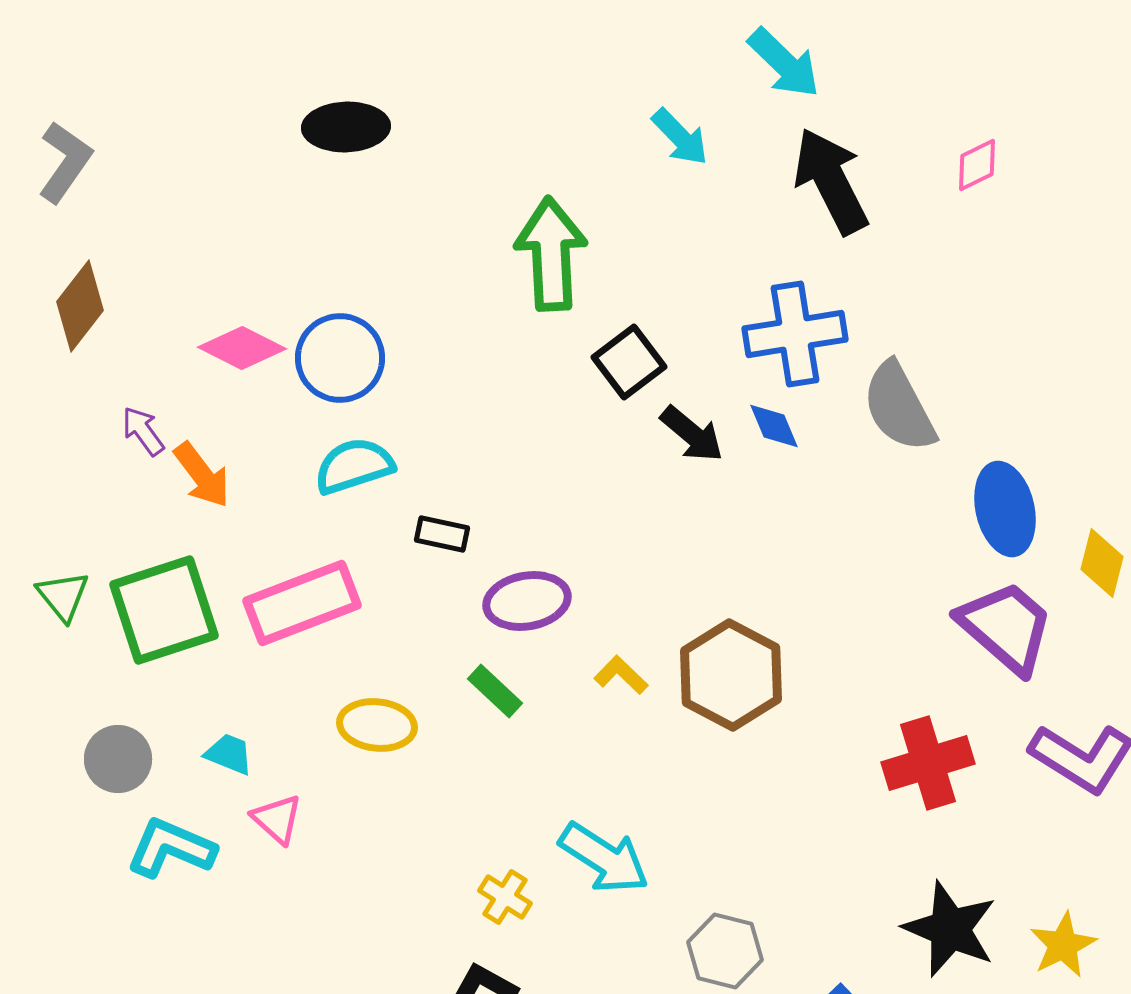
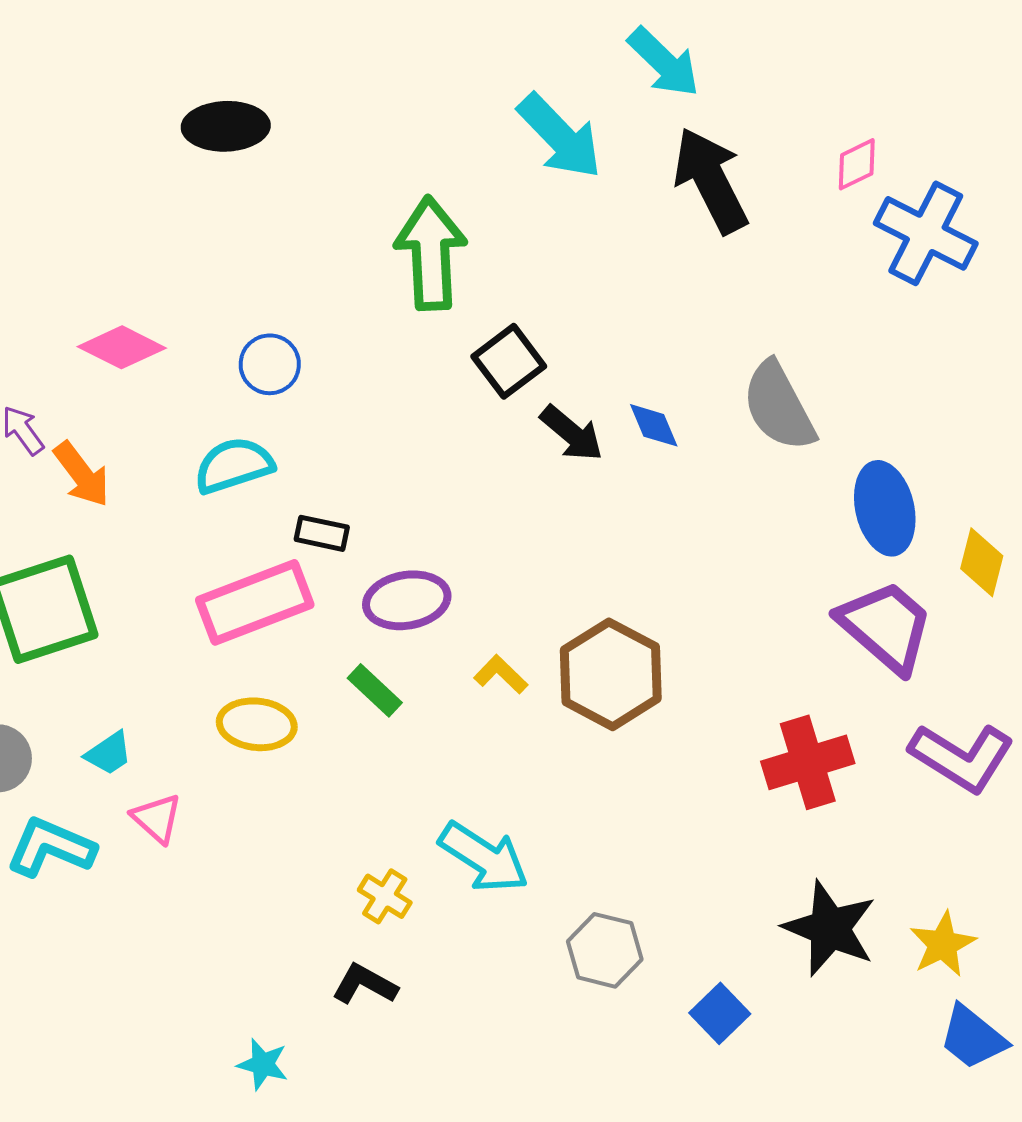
cyan arrow: (680, 137) -> (560, 136), size x1.5
blue cross: (795, 334) -> (926, 233), moved, turned 36
blue circle: (340, 358) -> (270, 364), moved, size x0.7
pink rectangle: (302, 603) -> (255, 602), moved
cyan trapezoid: (229, 754) -> (109, 753), turned 124

